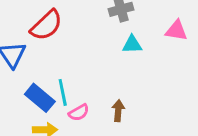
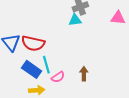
red semicircle: (46, 25) -> (33, 43), moved, turned 60
cyan triangle: (132, 44) -> (75, 20), moved

